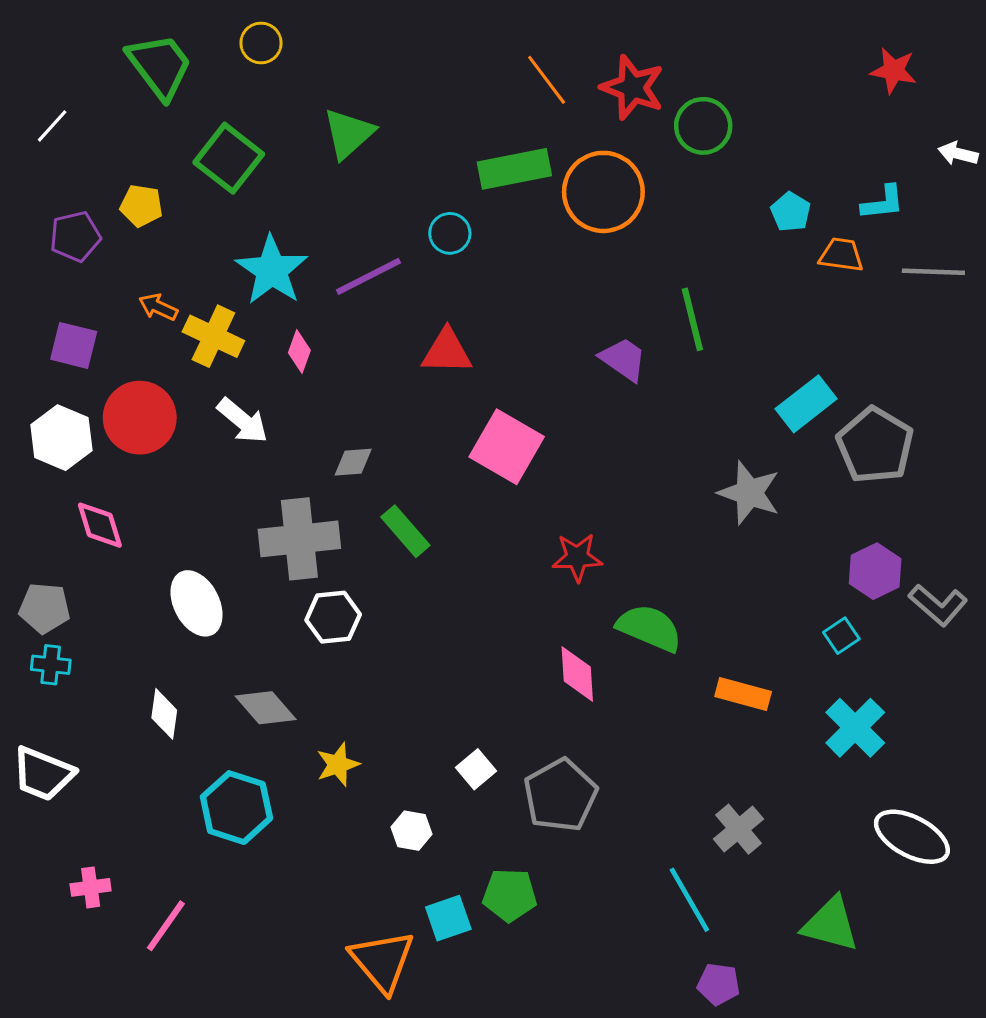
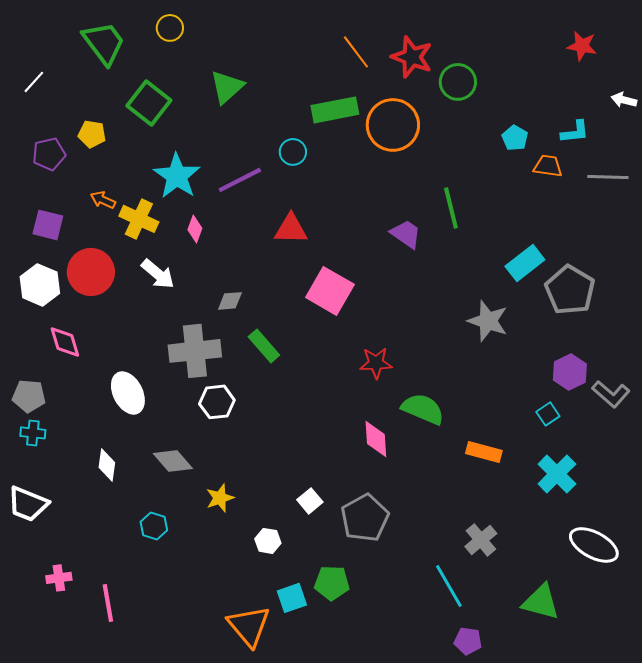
cyan hexagon: (236, 808) -> (154, 526), size x0.6
pink line: (166, 926) -> (108, 603), turned -45

